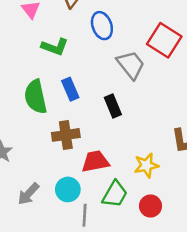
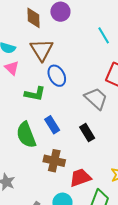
blue ellipse: (102, 26) -> (57, 76), moved
brown cross: (66, 135) -> (54, 161), turned 30

